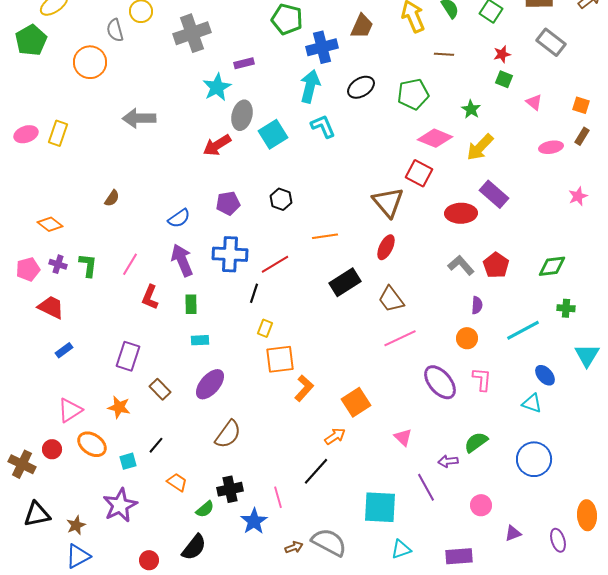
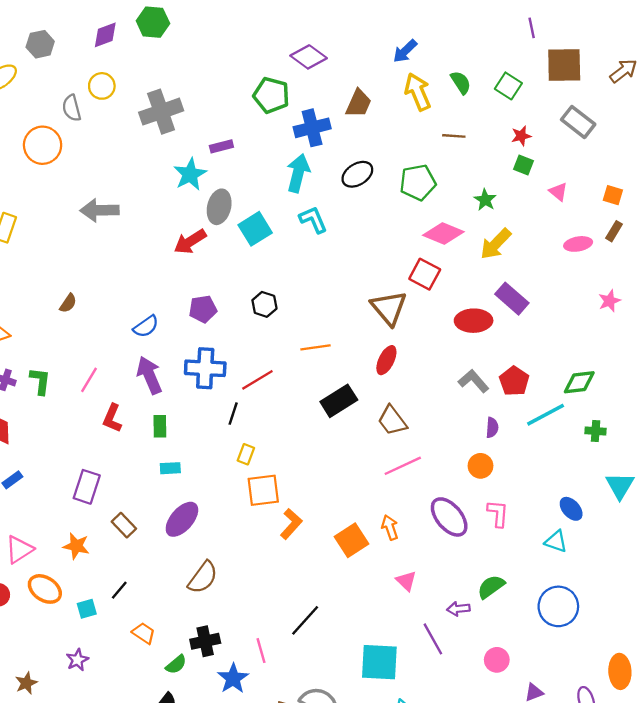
cyan line: (523, 330) -> (546, 415), moved
orange arrow: (335, 436) -> (390, 527), moved, turned -75
purple star: (120, 505) -> (77, 660), size x0.6

